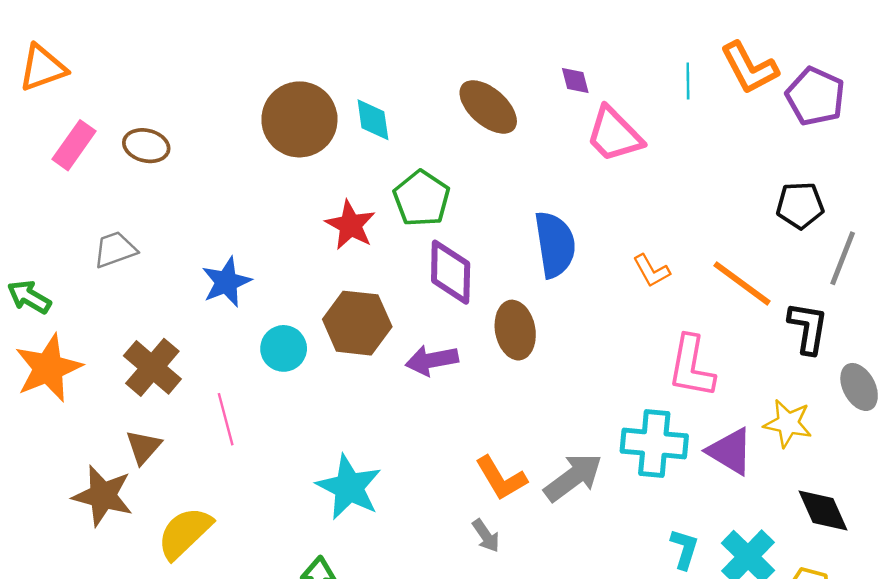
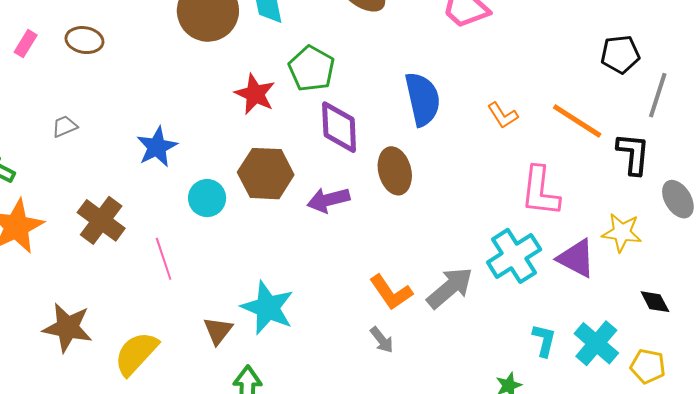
pink rectangle: (74, 145) -> (26, 44), size x0.7
gray trapezoid: (115, 250) -> (65, 126), size x0.7
cyan cross: (654, 443) -> (514, 256), turned -34
brown triangle: (143, 447) -> (218, 331), moved
black diamond: (823, 510) -> (655, 302), size x0.7

